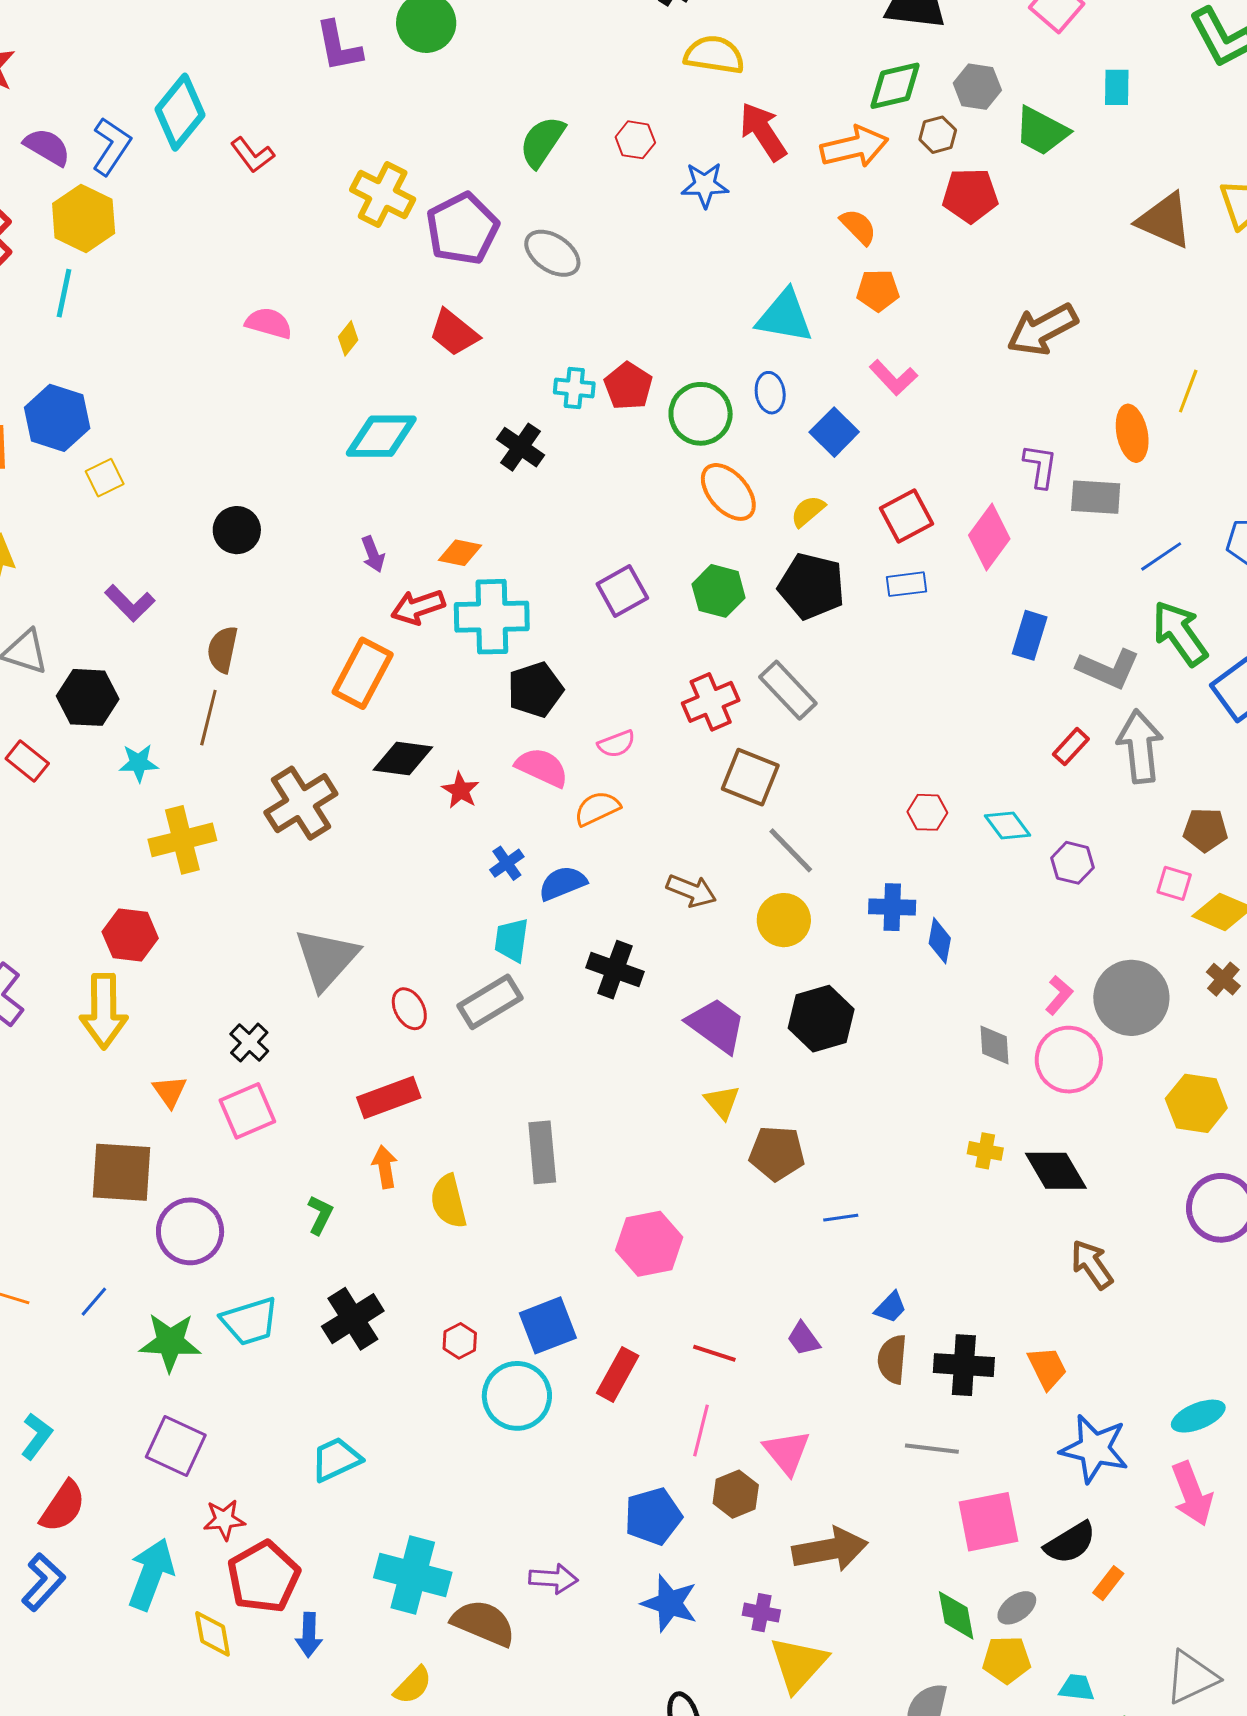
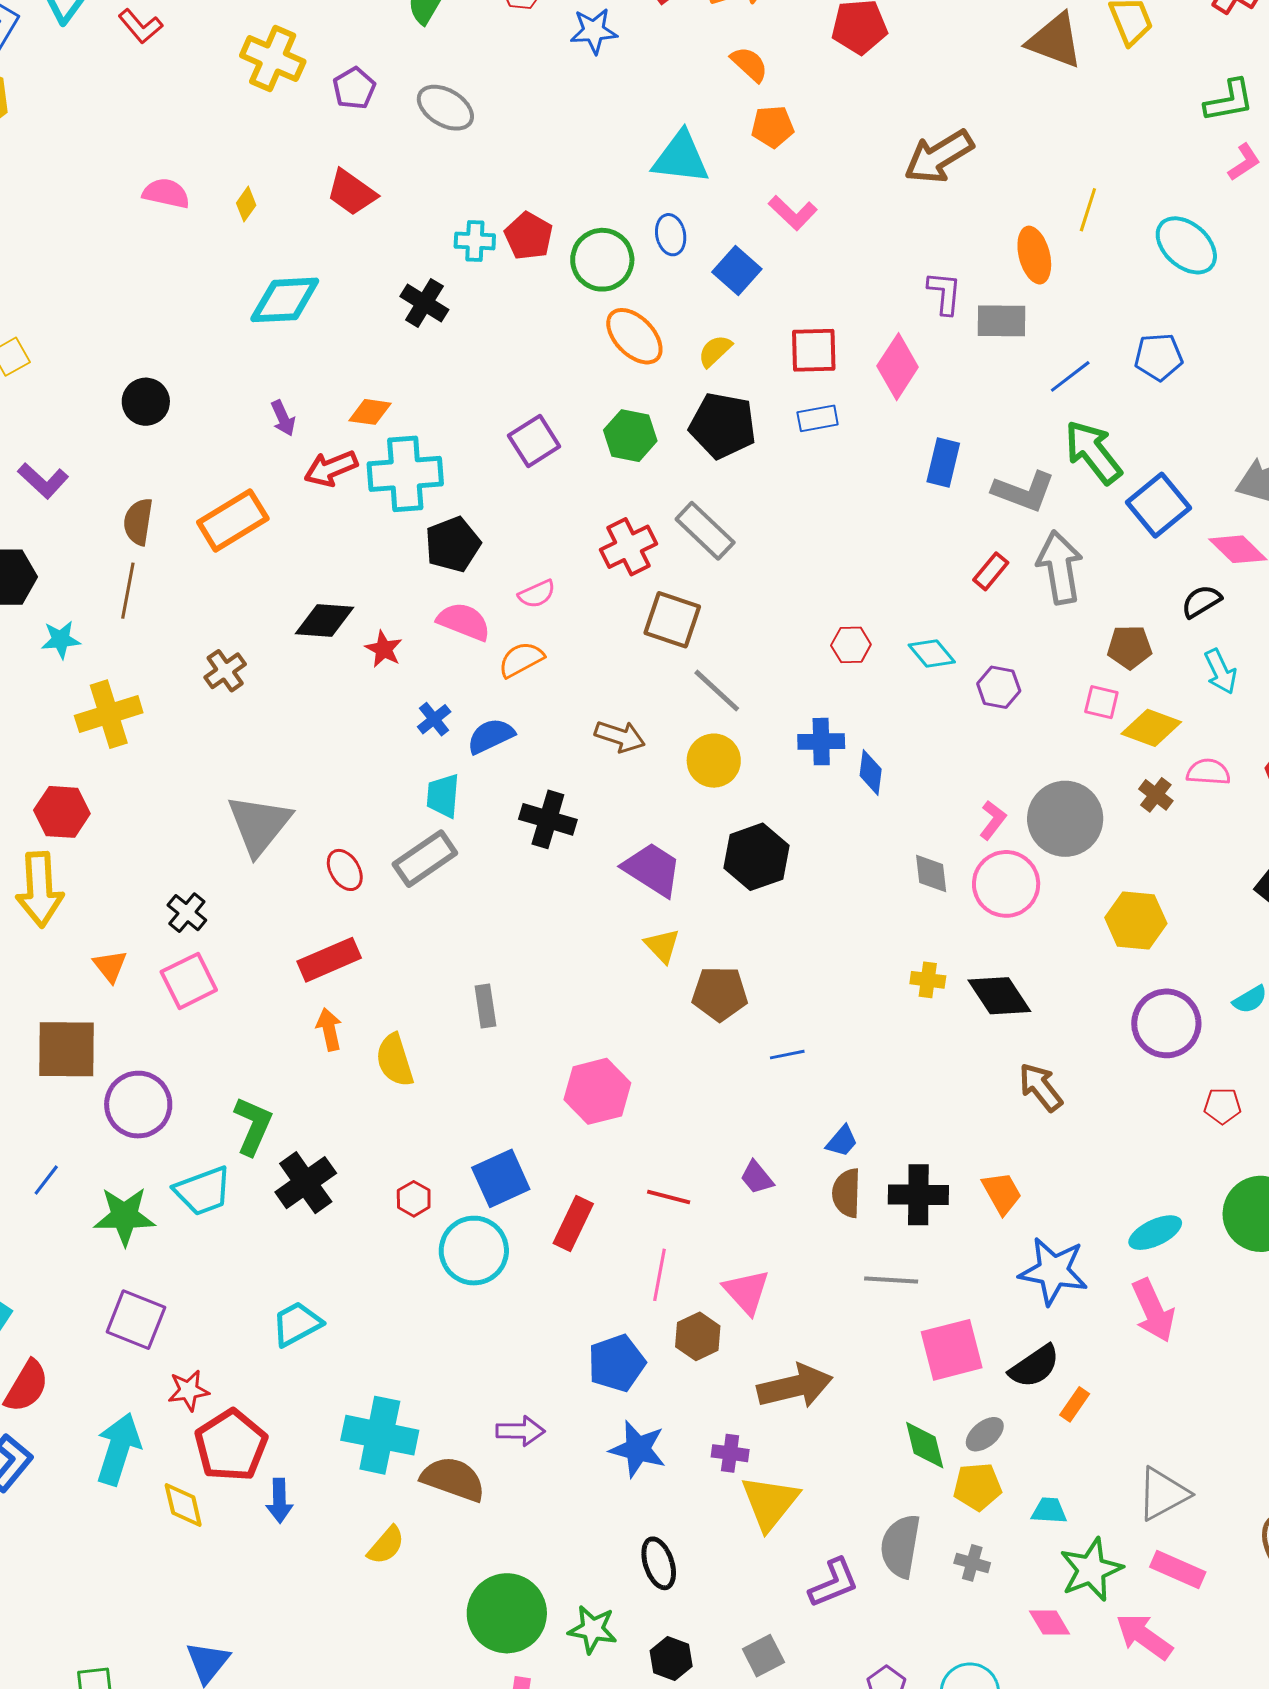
purple pentagon: (462, 229) -> (354, 88), size x0.6
red square: (907, 516) -> (814, 350), turned 30
orange rectangle: (363, 673) -> (233, 520), moved, turned 34
brown cross: (301, 803) -> (225, 671), size x0.6
gray rectangle: (542, 1152) -> (485, 1006), size x0.7
green L-shape: (320, 1215) -> (253, 1126), moved, size x1.5

